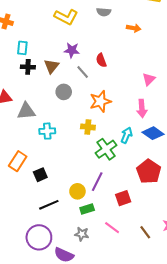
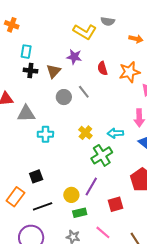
yellow L-shape: (66, 17) -> (85, 32), moved
gray line: (83, 72) -> (84, 92), moved
orange star: (100, 101) -> (129, 72), moved
yellow cross: (88, 127) -> (85, 133), turned 32
cyan arrow: (126, 135) -> (115, 133), moved, turned -119
orange rectangle: (18, 161) -> (15, 197), moved

